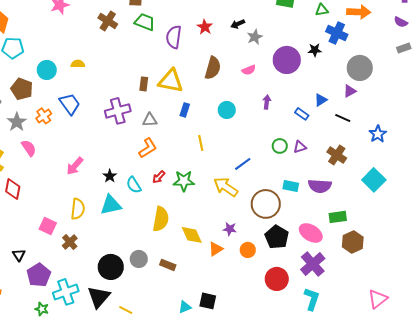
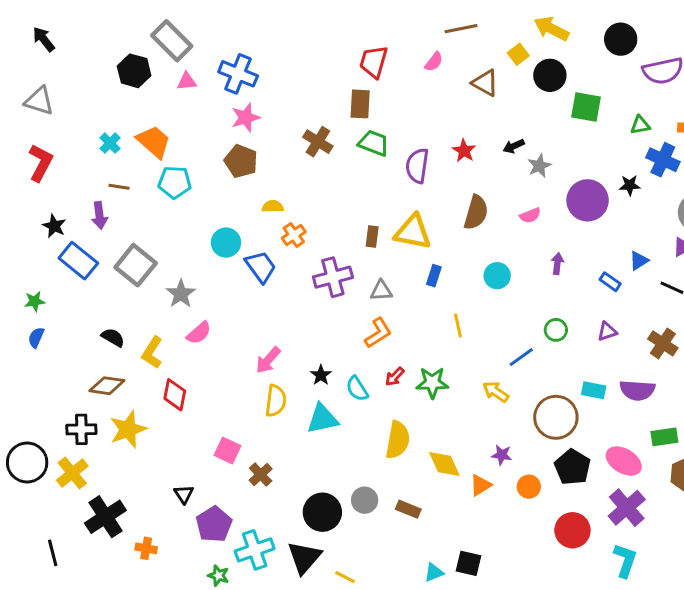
cyan circle: (47, 70) -> (226, 243), moved
brown pentagon: (22, 89) -> (241, 161), moved
orange cross: (44, 116) -> (294, 235), moved
green circle: (280, 146) -> (556, 330), moved
pink semicircle: (29, 148) -> (199, 333), turned 84
yellow arrow: (226, 187) -> (496, 392), size x0.7
yellow semicircle: (78, 209) -> (276, 401), moved

